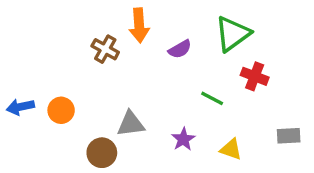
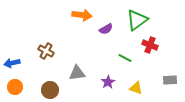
orange arrow: (139, 25) -> (82, 15), turned -78
brown cross: (105, 49) -> (46, 51), moved
orange circle: (61, 110) -> (15, 87), moved
brown circle: (102, 153) -> (50, 90), moved

